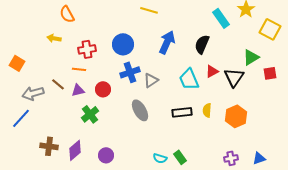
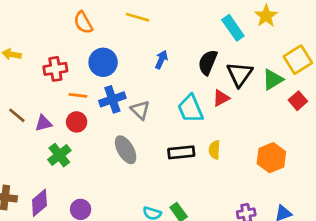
orange semicircle: (67, 14) -> (83, 23), moved
yellow square: (270, 29) -> (298, 60), moved, turned 30
blue arrow: (167, 42) -> (161, 60), size x0.6
orange line: (79, 69) -> (78, 95), moved
red square: (270, 73) -> (298, 101), turned -32
black triangle: (234, 77) -> (240, 74), moved
gray triangle: (151, 80) -> (140, 110), turned -42
orange hexagon: (236, 116) -> (271, 158), moved

